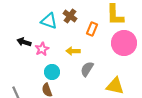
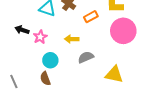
orange rectangle: (92, 29) -> (91, 17), turned 40
gray semicircle: (87, 69) -> (86, 57), turned 35

